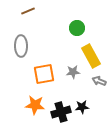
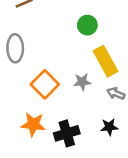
orange square: (44, 74) -> (45, 84), turned -35
black star: (82, 107) -> (109, 127), moved

